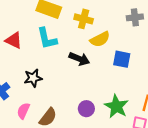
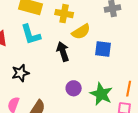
black arrow: (79, 59) -> (63, 52), turned -126
purple circle: (86, 109) -> (74, 88), moved

